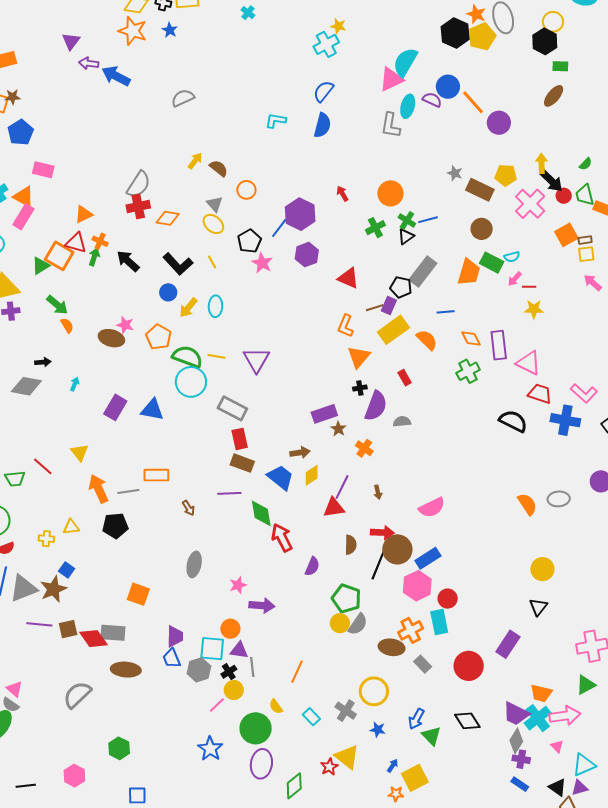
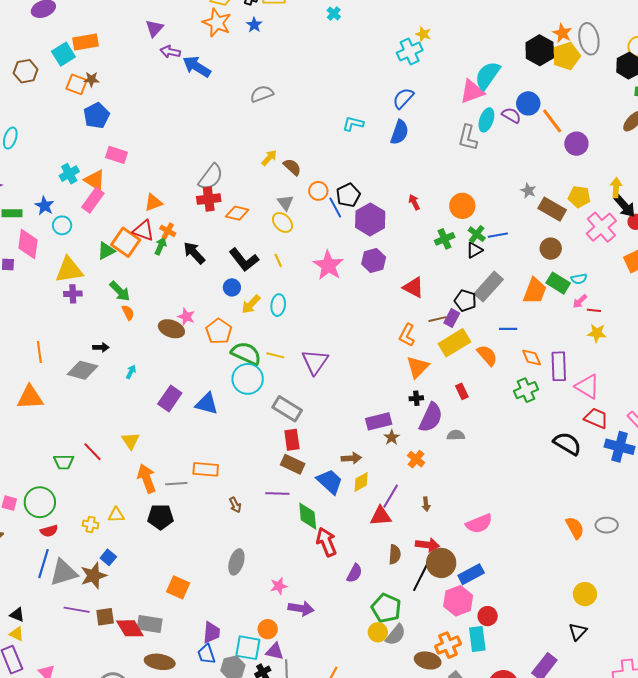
blue line: (279, 228) -> (335, 207), moved, turned -70
black pentagon: (249, 241) -> (348, 195), moved
pink star: (262, 263) -> (328, 265), size x1.4

